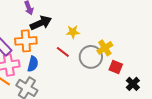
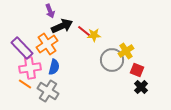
orange cross: (26, 41) -> (47, 44), turned -30
red line: (63, 52) -> (84, 31), moved
black cross: (133, 84) -> (141, 87), moved

